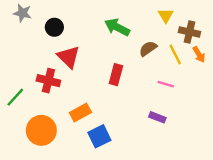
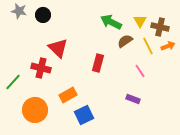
yellow triangle: (166, 15) -> (140, 21), moved
black circle: (54, 27) -> (43, 15), moved
green arrow: (117, 27) -> (111, 22), moved
orange arrow: (199, 55) -> (168, 46), turned -80
pink line: (166, 84) -> (140, 71), turned 40

